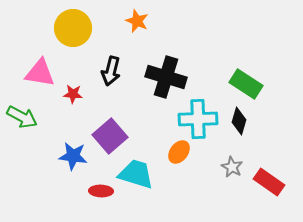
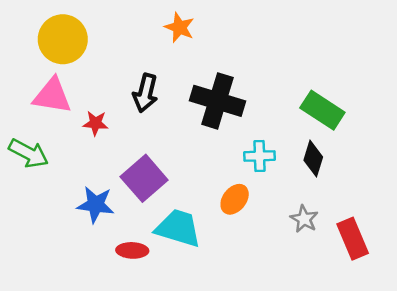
yellow circle: (73, 28) -> (63, 39), moved
cyan cross: (198, 119) -> (259, 156), size x0.6
red rectangle: (269, 182) -> (353, 239), turned 32

